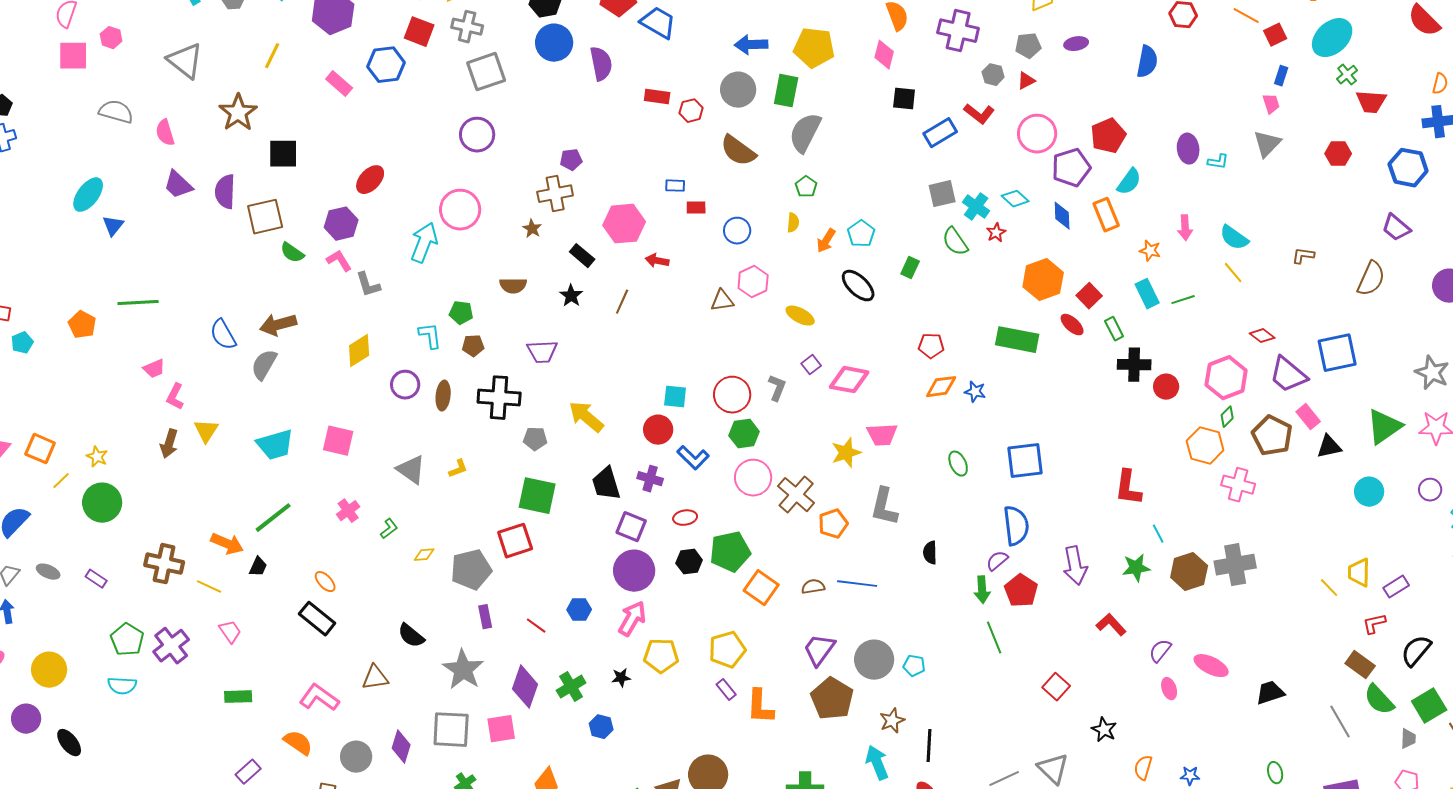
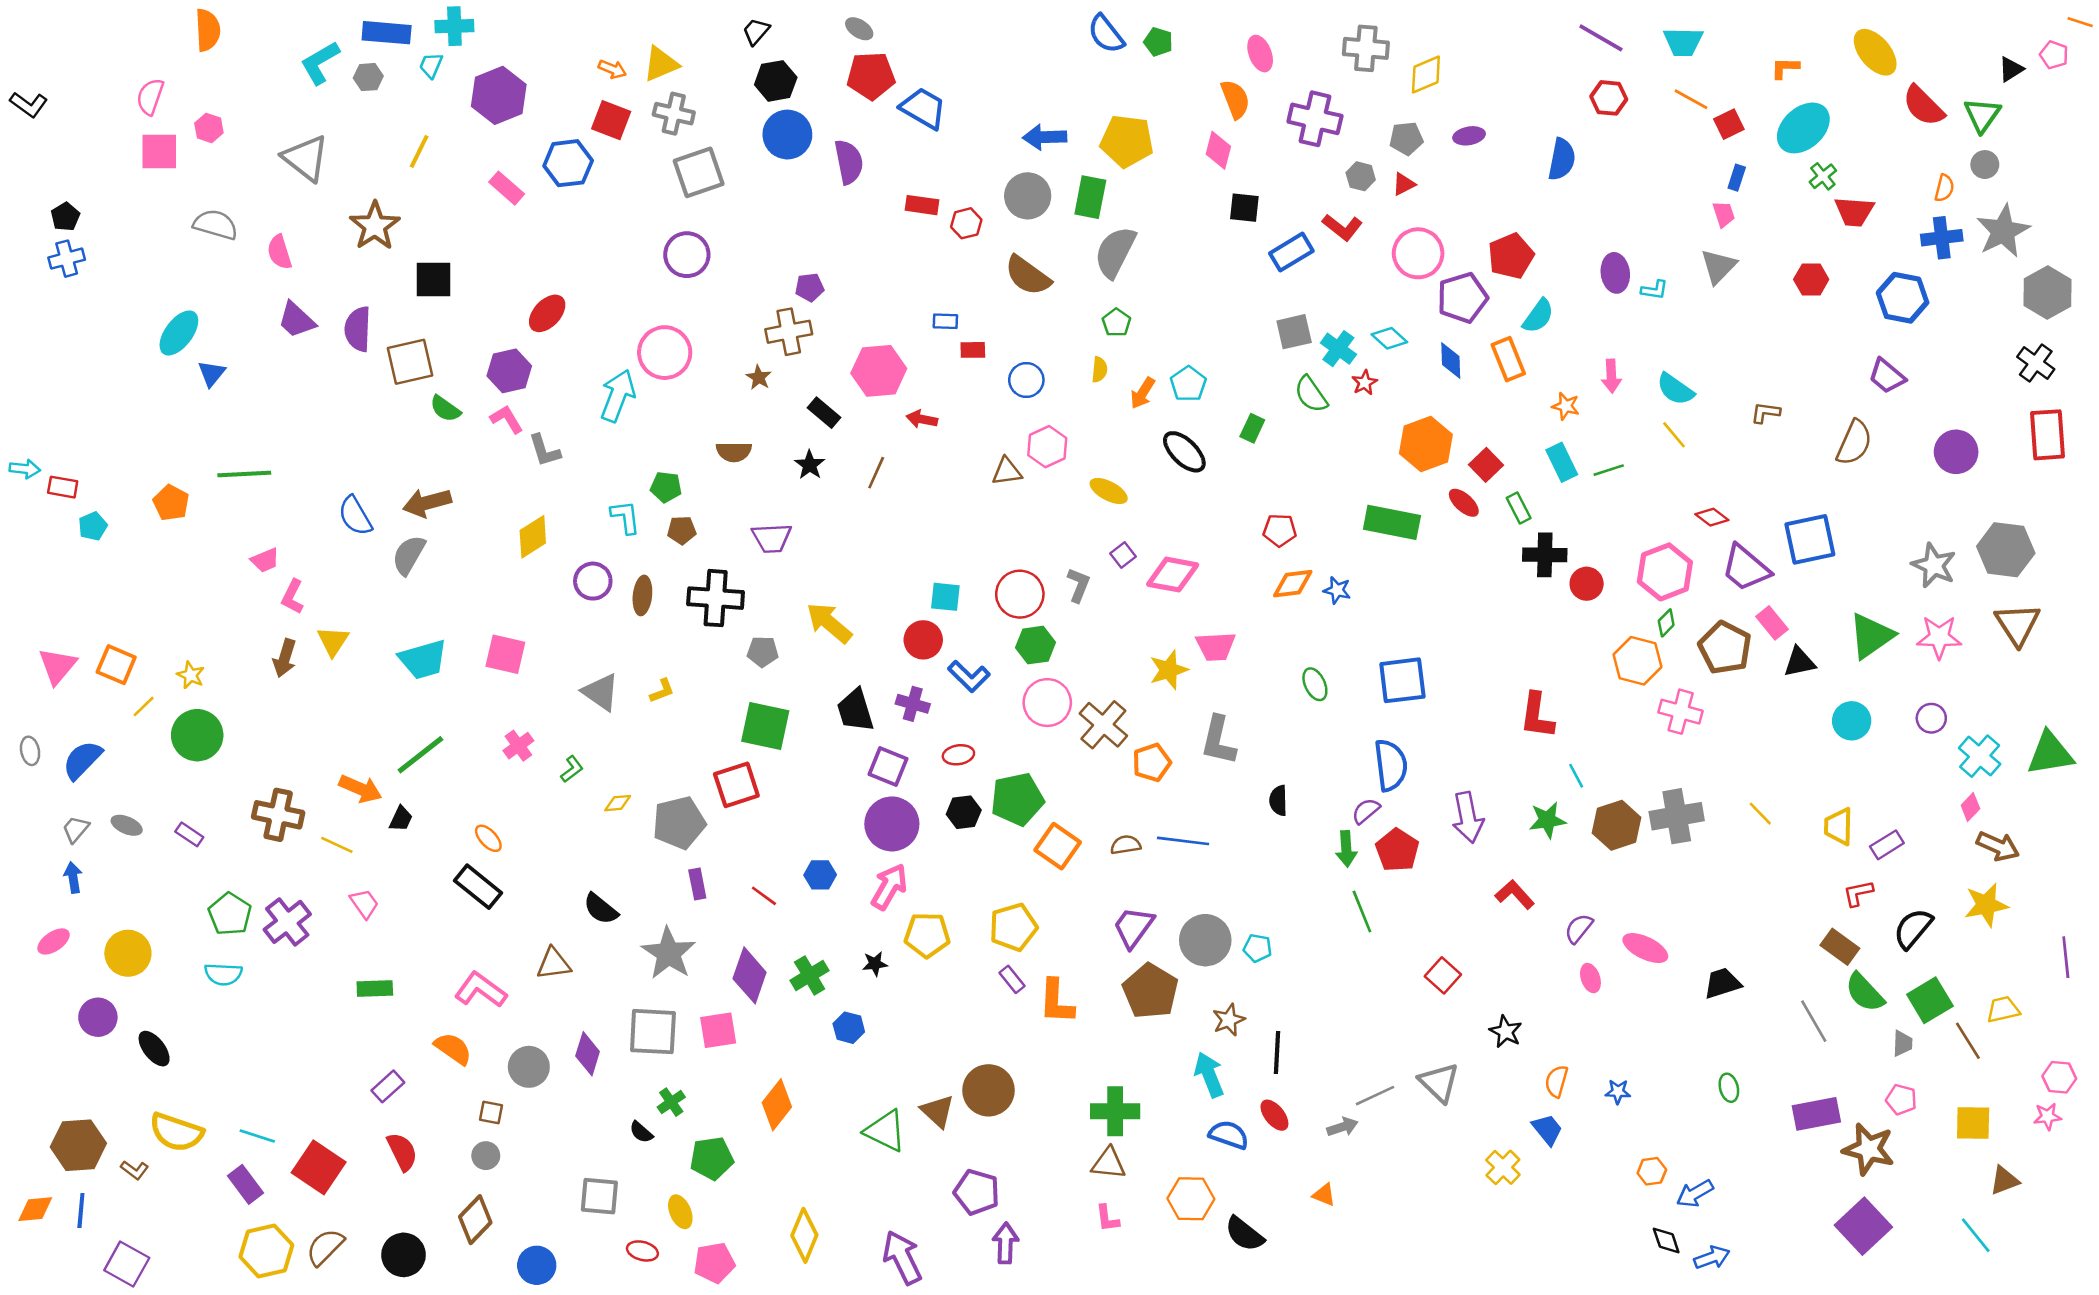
yellow line: (1329, 588) -> (1760, 814), moved

